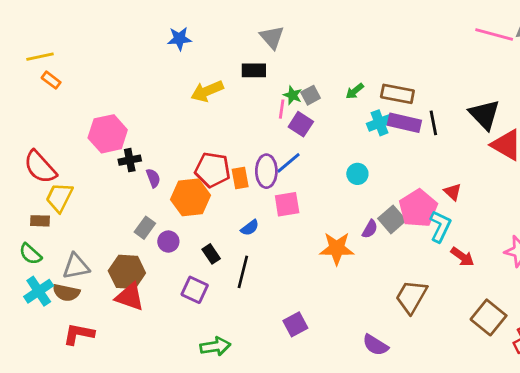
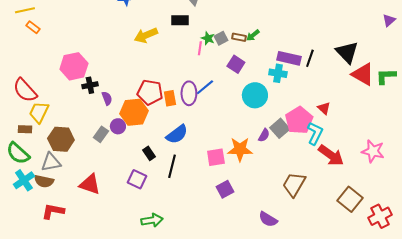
brown rectangle: (397, 94) -> (239, 37), moved, size x0.6
cyan cross: (380, 123) -> (278, 73), moved, turned 30
black line: (433, 123) -> (310, 58), turned 30
purple square: (301, 124) -> (236, 64), moved
cyan circle: (357, 174) -> (255, 95), size x1.6
pink square: (287, 204) -> (216, 157), moved
blue semicircle: (250, 228) -> (177, 134), size x1.6
purple circle: (168, 242) -> (118, 126), moved
green semicircle: (30, 254) -> (18, 153), size x1.4
red arrow: (462, 257) -> (331, 155), size x1.5
brown hexagon: (127, 272) -> (61, 139), moved
purple square: (295, 324) -> (225, 189), moved

